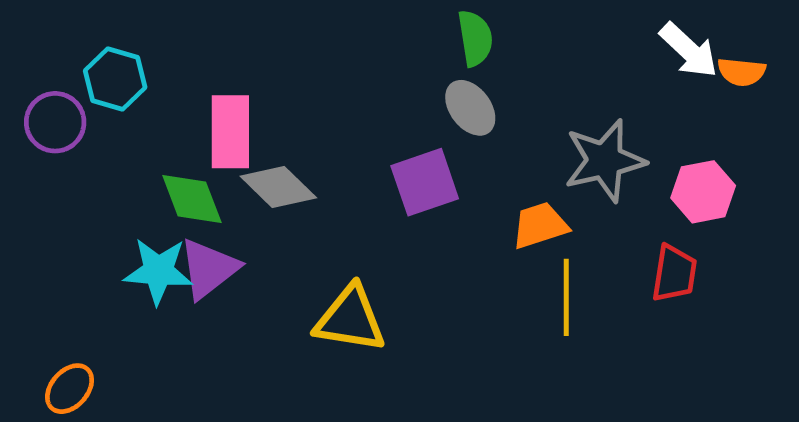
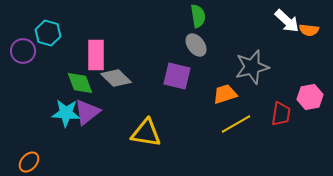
purple square: (425, 182) -> (177, 76), turned 32
pink hexagon: (703, 192) -> (310, 97), moved
yellow line: (566, 297) -> (236, 124), turned 60

